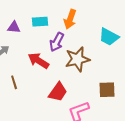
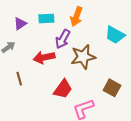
purple triangle: (14, 27) -> (20, 24), turned -40
red arrow: (38, 61) -> (44, 57), turned -45
brown square: (107, 90) -> (112, 88), turned 30

